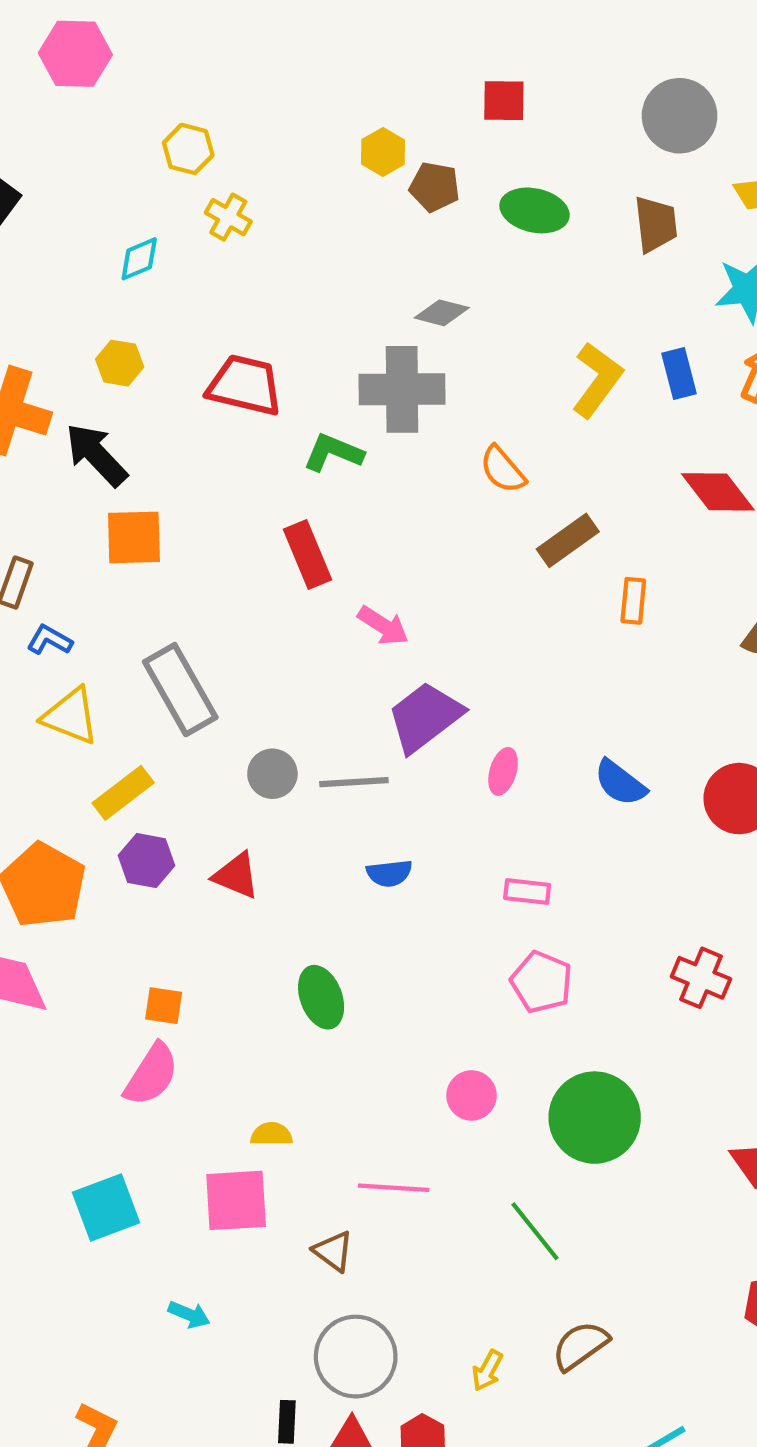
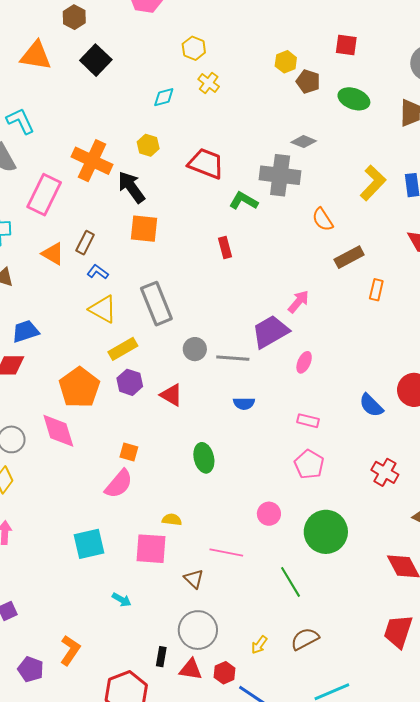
red rectangle: (308, 555) -> (225, 248), size x0.7
pink arrow: (383, 626) -> (298, 302), moved, turned -90
blue semicircle: (620, 783) -> (371, 405), moved

